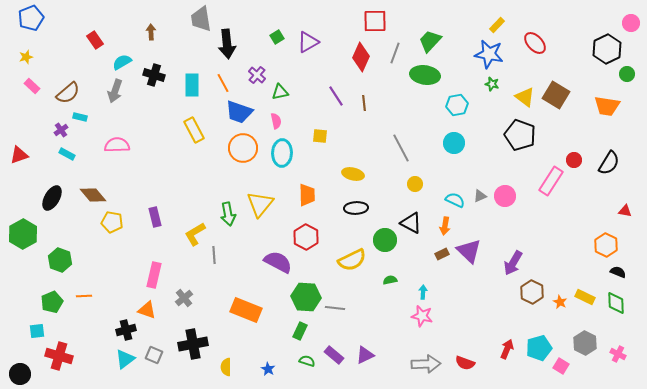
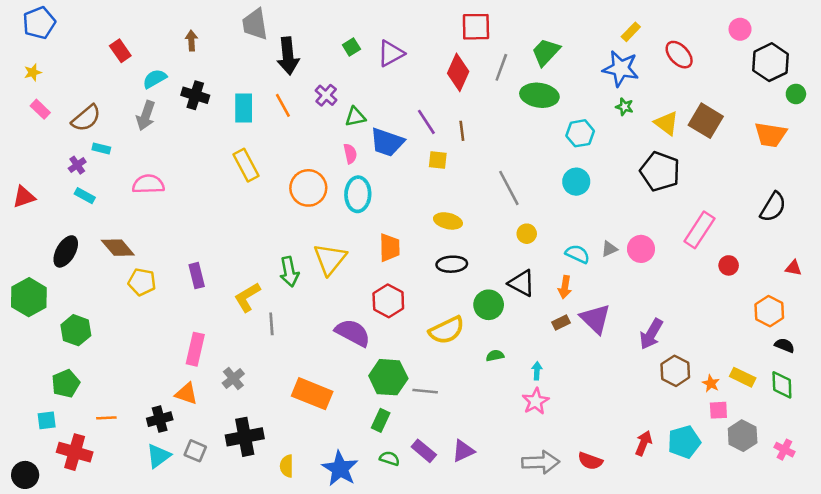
pink circle: (631, 23) -> (740, 29), moved
blue trapezoid: (239, 112) -> (387, 142), moved
yellow square: (320, 136) -> (438, 160), moved
red circle: (574, 160) -> (729, 265), moved
orange line: (84, 296) -> (106, 418), moved
pink star: (422, 316) -> (536, 401), turned 30
pink square: (561, 366) -> (718, 410), moved, turned -35
blue star: (268, 369) -> (340, 469), size x2.0

